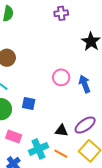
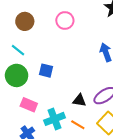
pink circle: (61, 77) -> (65, 20), moved

